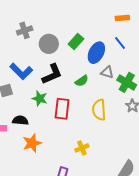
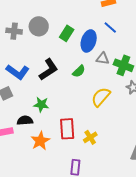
gray cross: (25, 30) -> (14, 31), turned 35
gray circle: (49, 44) -> (39, 26), moved
green star: (40, 98) -> (41, 105), moved
red rectangle: (62, 109) -> (67, 129), moved
yellow semicircle: (99, 110) -> (101, 97), turned 55

